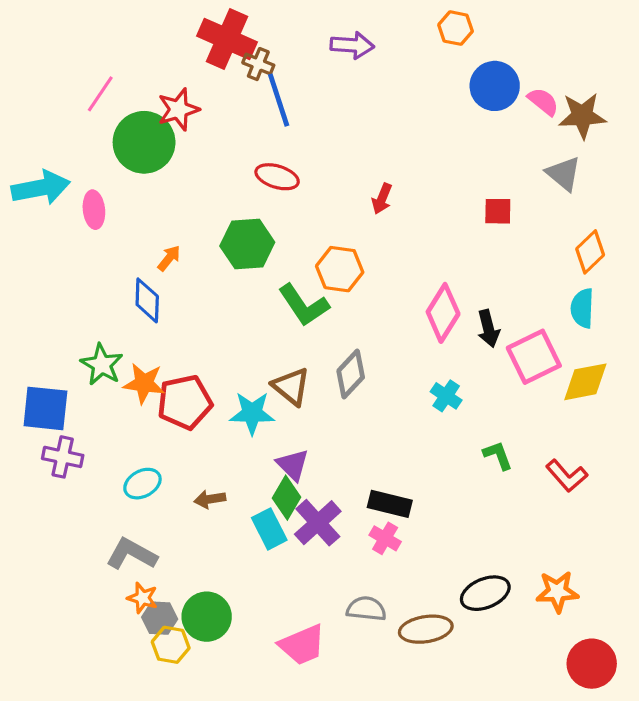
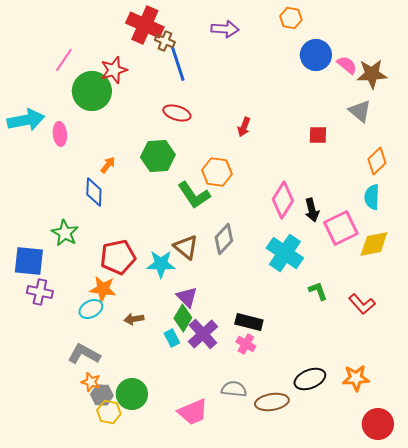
orange star: (144, 383) -> (103, 289), moved
cyan cross: (446, 396) -> (285, 253), size x1.8
cyan rectangle: (269, 529) -> (172, 338), size x0.7

